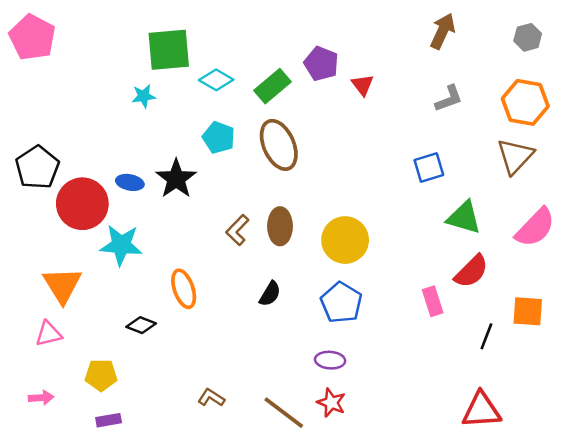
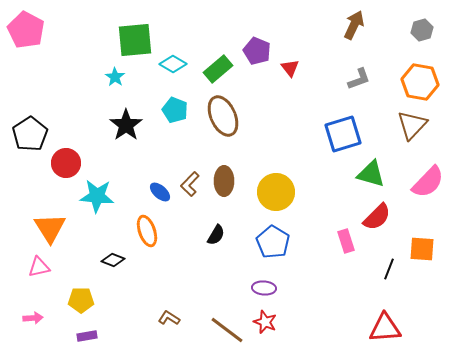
cyan star: (144, 96) -> (115, 77), turned -30
blue square: (429, 167) -> (343, 134), size x1.5
black star: (176, 179) -> (126, 125), moved
blue ellipse: (130, 182) -> (160, 192), moved, turned 30
red circle: (82, 204) -> (66, 163), size x0.7

